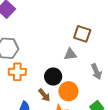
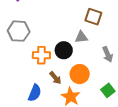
orange cross: (17, 72) -> (41, 55), moved
black circle: (53, 77) -> (64, 50), moved

